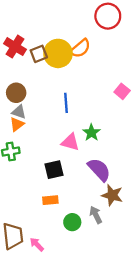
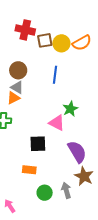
red cross: (15, 47) -> (25, 30), turned -30
yellow circle: (58, 53) -> (61, 43), size x0.7
blue line: (66, 103) -> (55, 75), moved
green star: (91, 133) -> (70, 109), moved

